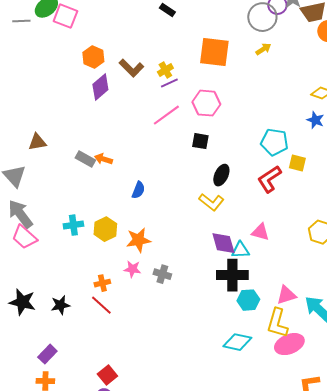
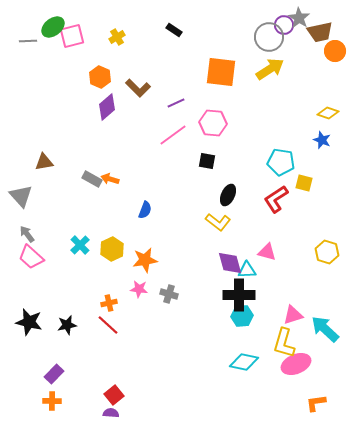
pink square: (65, 16) -> (72, 36), turned -35
yellow arrow: (263, 49) -> (270, 69), size x1.8
yellow cross: (165, 70) -> (117, 37), moved
gray arrow: (20, 214) -> (27, 234), size x0.6
cyan cross: (73, 225) -> (80, 245), turned -36
cyan hexagon: (248, 300) -> (242, 316), moved

